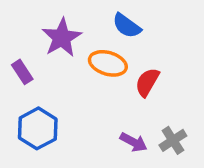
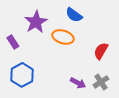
red semicircle: (147, 82) -> (101, 51), moved

